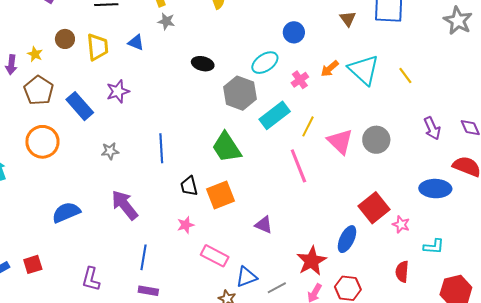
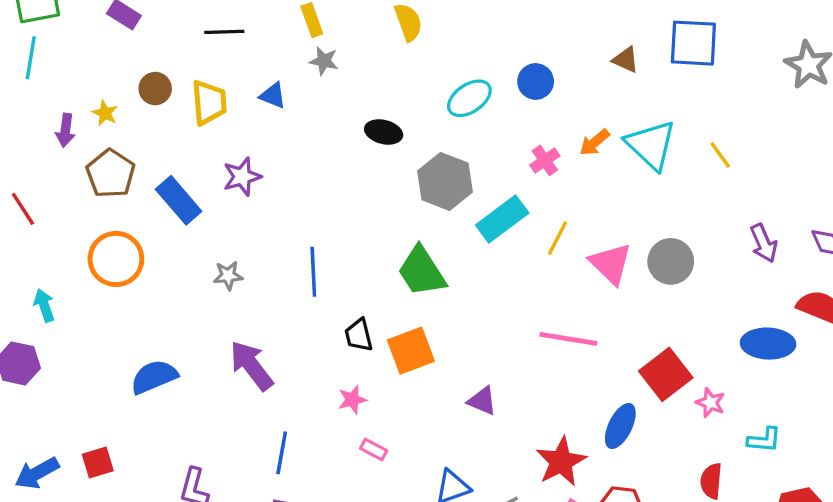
brown triangle: (348, 19) -> (626, 60), turned -30
cyan ellipse: (265, 63) -> (469, 98), moved
pink line: (298, 166) -> (568, 339), moved, turned -60
pink rectangle: (215, 256) -> (374, 450), moved, size x0.6

